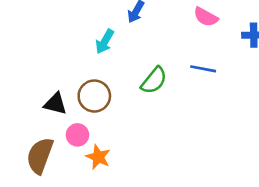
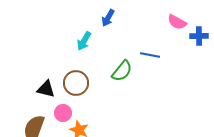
pink semicircle: (206, 17) -> (177, 22), moved
blue line: (203, 69) -> (150, 55), moved

